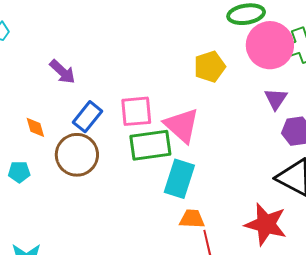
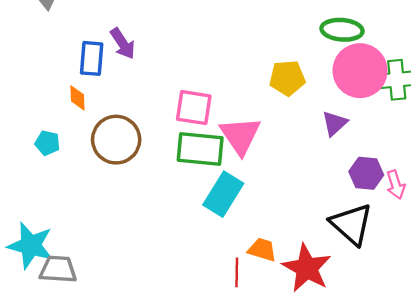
purple triangle: (276, 99) -> (335, 123), moved
blue rectangle: (88, 117) -> (92, 58), moved, turned -48
orange trapezoid: (192, 219) -> (262, 250), moved

